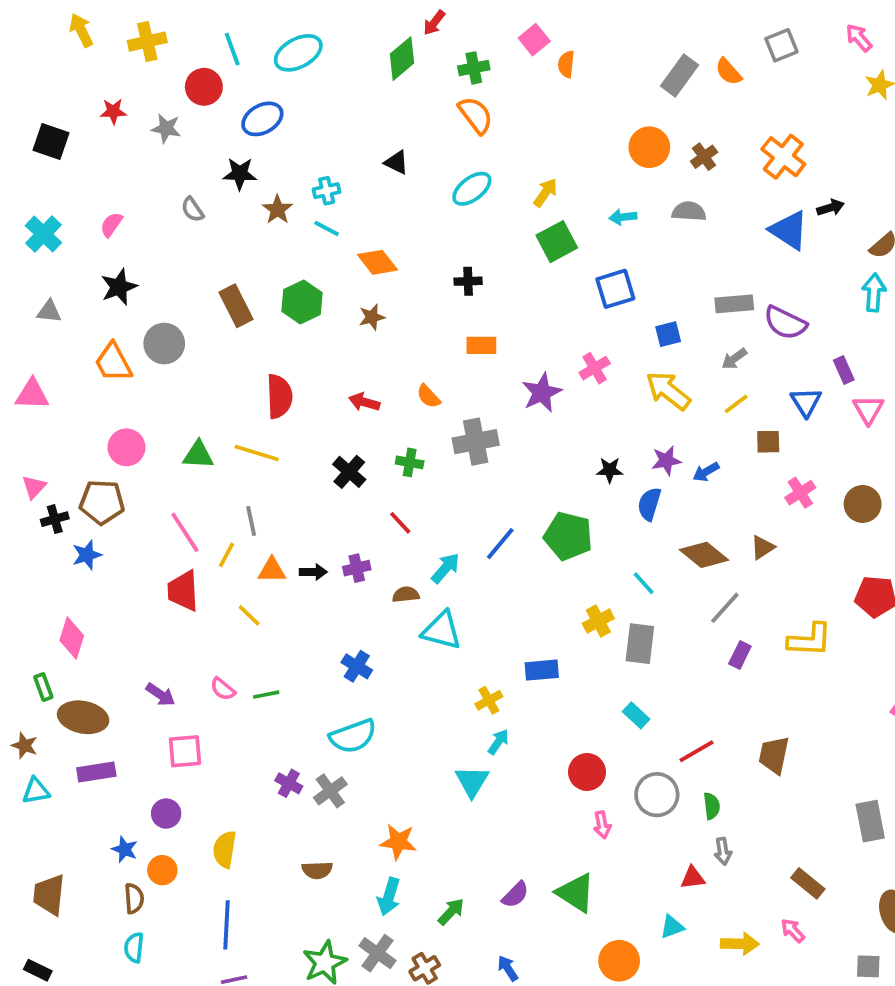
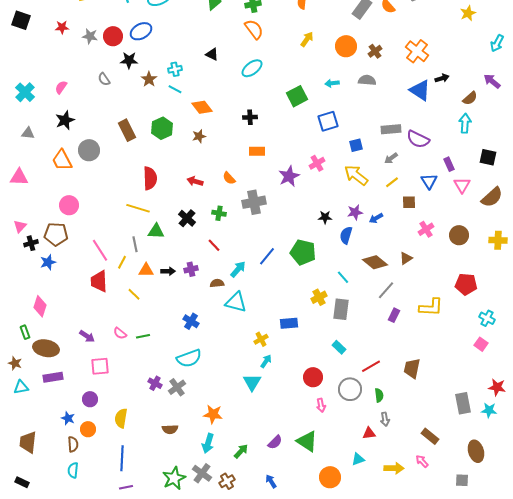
red circle: (204, 87) -> (113, 36), moved
black square: (51, 142) -> (21, 20), moved
yellow arrow: (545, 193) -> (307, 39), moved
green triangle: (198, 455) -> (156, 231), moved

